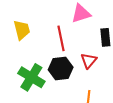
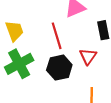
green cross: (31, 77) -> (19, 64), moved, turned 36

